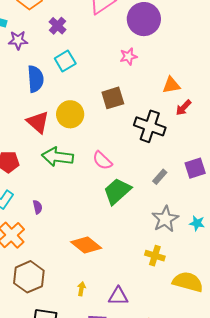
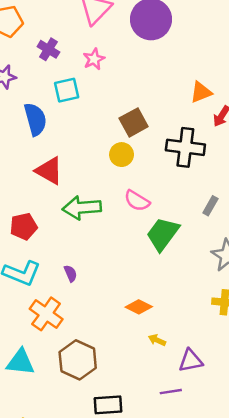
pink star: (128, 56) -> (94, 59), moved
cyan square: (65, 61) -> (67, 90), turned 30
yellow circle: (70, 114) -> (122, 155), moved, size x0.7
orange diamond: (86, 245) -> (139, 307), size x0.7
yellow arrow: (81, 289) -> (157, 340), moved, turned -64

